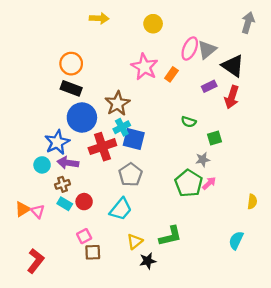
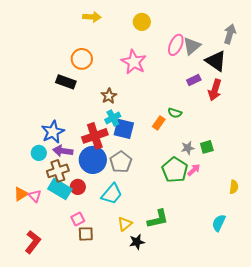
gray arrow: (248, 23) -> (230, 34), moved
orange circle: (71, 64) -> (82, 59), moved
orange rectangle: (171, 74) -> (159, 123), moved
brown star: (117, 103) -> (109, 96), size x0.7
blue circle: (82, 118) -> (93, 160), moved
green square: (215, 138) -> (207, 147), moved
brown cross: (63, 184) -> (58, 171), size x1.5
cyan rectangle: (65, 204) -> (60, 189), size x1.6

